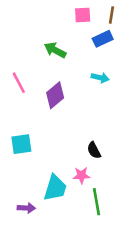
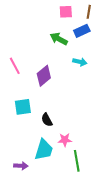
green arrow: (55, 50) -> (59, 39), moved
cyan square: (21, 144) -> (23, 107), moved
black semicircle: (94, 150) -> (47, 120), moved

